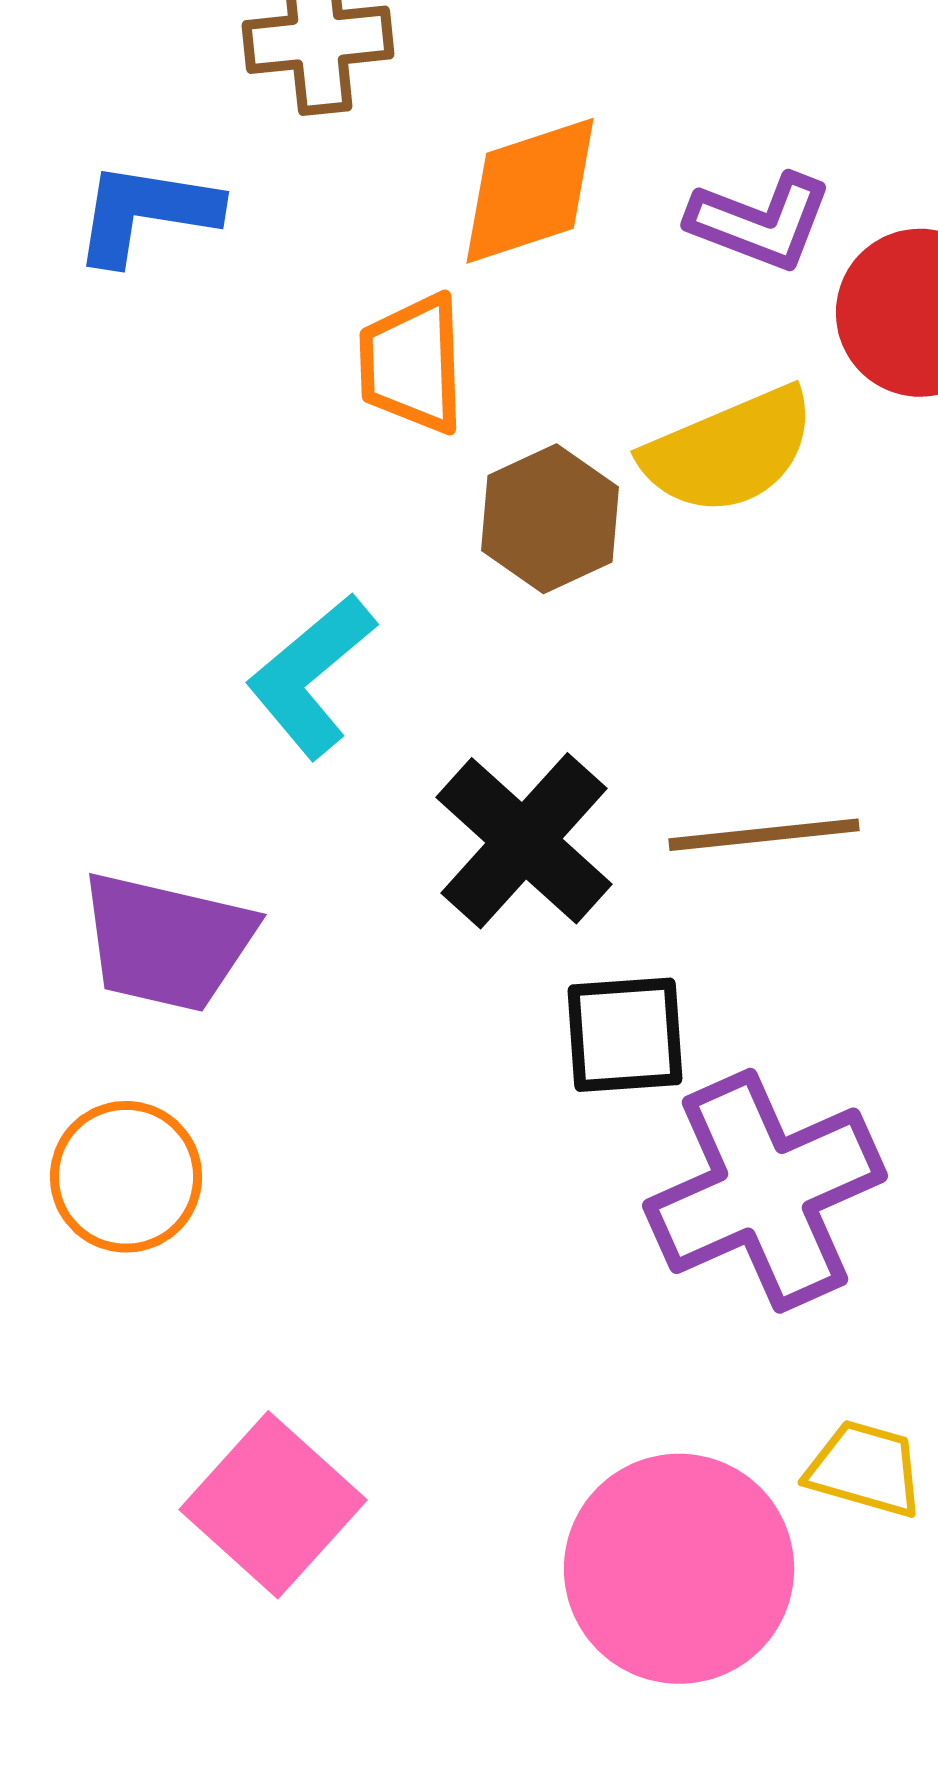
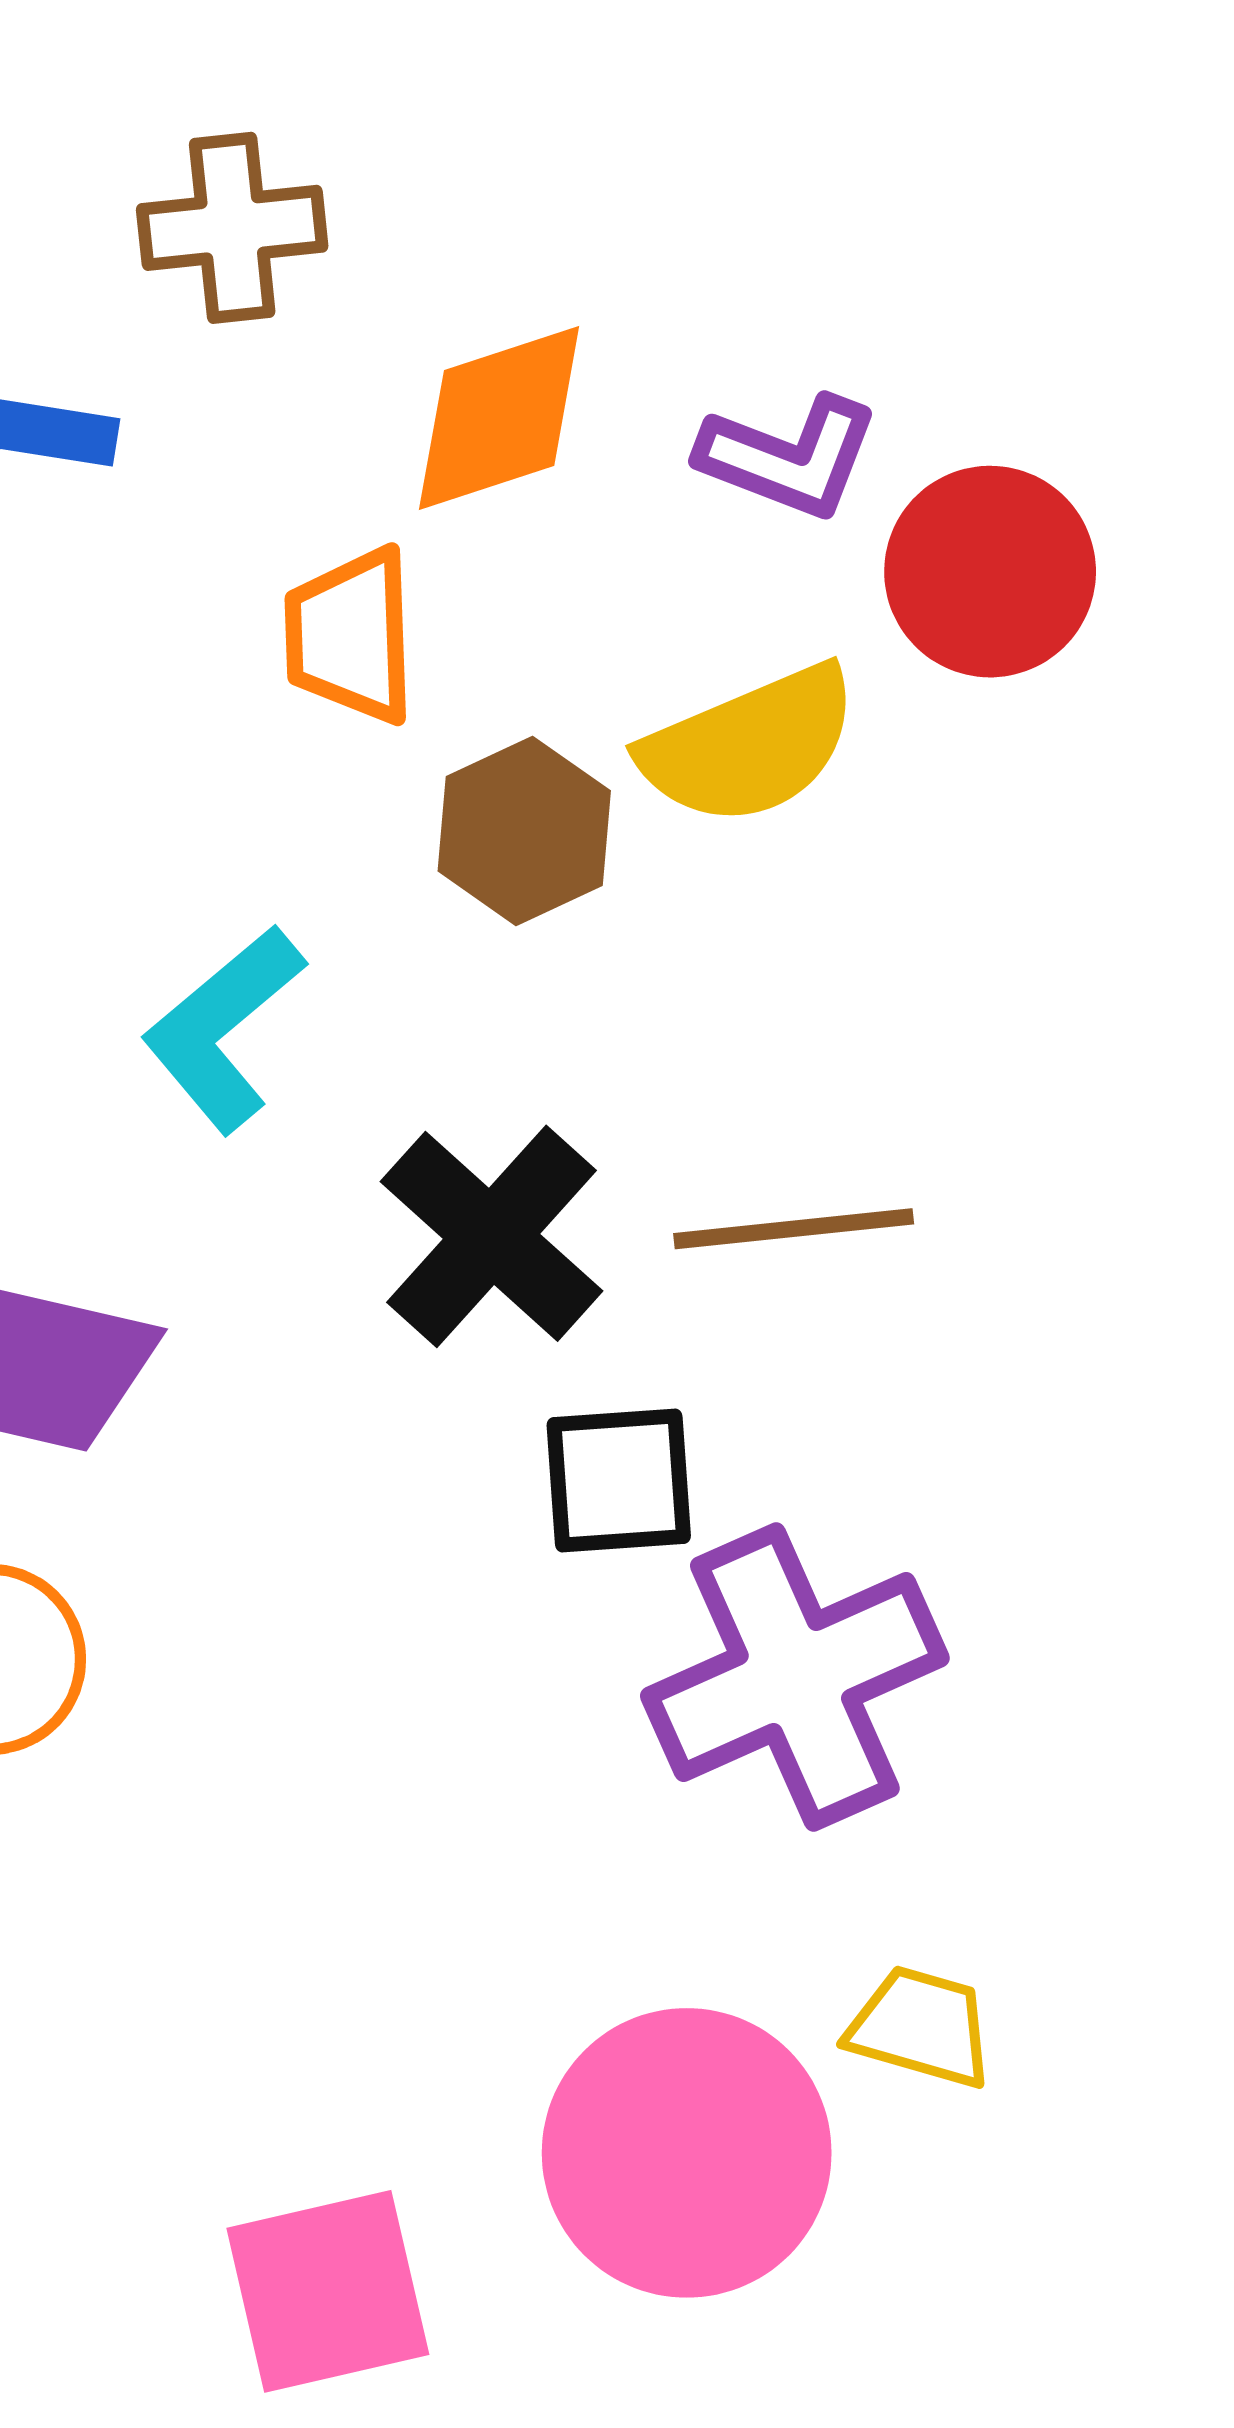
pink square: (273, 1505) -> (328, 2291), moved, turned 35

